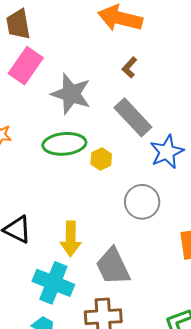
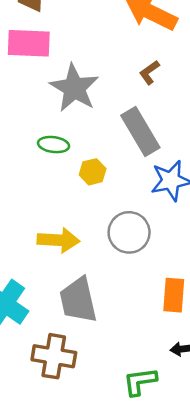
pink rectangle: (26, 66) -> (29, 43), turned 45
green ellipse: (64, 144) -> (54, 145), size x0.6
yellow arrow: (71, 239) -> (58, 240), moved, turned -100

